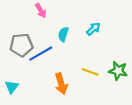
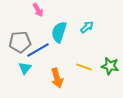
cyan semicircle: (63, 34) -> (59, 32), size x1.5
cyan triangle: (12, 87) -> (25, 68), moved

